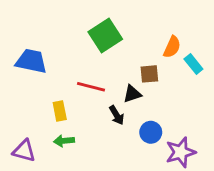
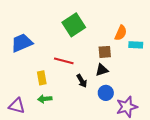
blue trapezoid: (31, 61) -> (22, 43), turned -35
cyan rectangle: (193, 64) -> (136, 45), turned -48
black triangle: (132, 94) -> (102, 70), moved

